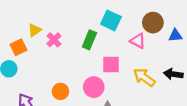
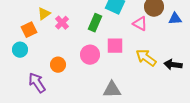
black arrow: (173, 74) -> (173, 65), moved
pink circle: (94, 87) -> (90, 55), moved
orange circle: (60, 91) -> (58, 65), moved

